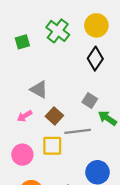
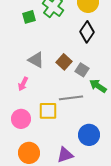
green square: (22, 42) -> (29, 17), moved
pink arrow: (25, 116) -> (23, 84), turned -32
brown square: (54, 116) -> (64, 62), moved

